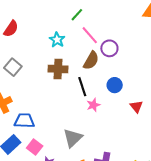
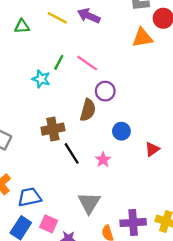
pink line: (90, 35) -> (87, 63), moved
cyan star: (57, 40) -> (41, 79), moved
black line: (82, 87) -> (72, 153), moved
red triangle: (136, 107) -> (152, 149), turned 48

